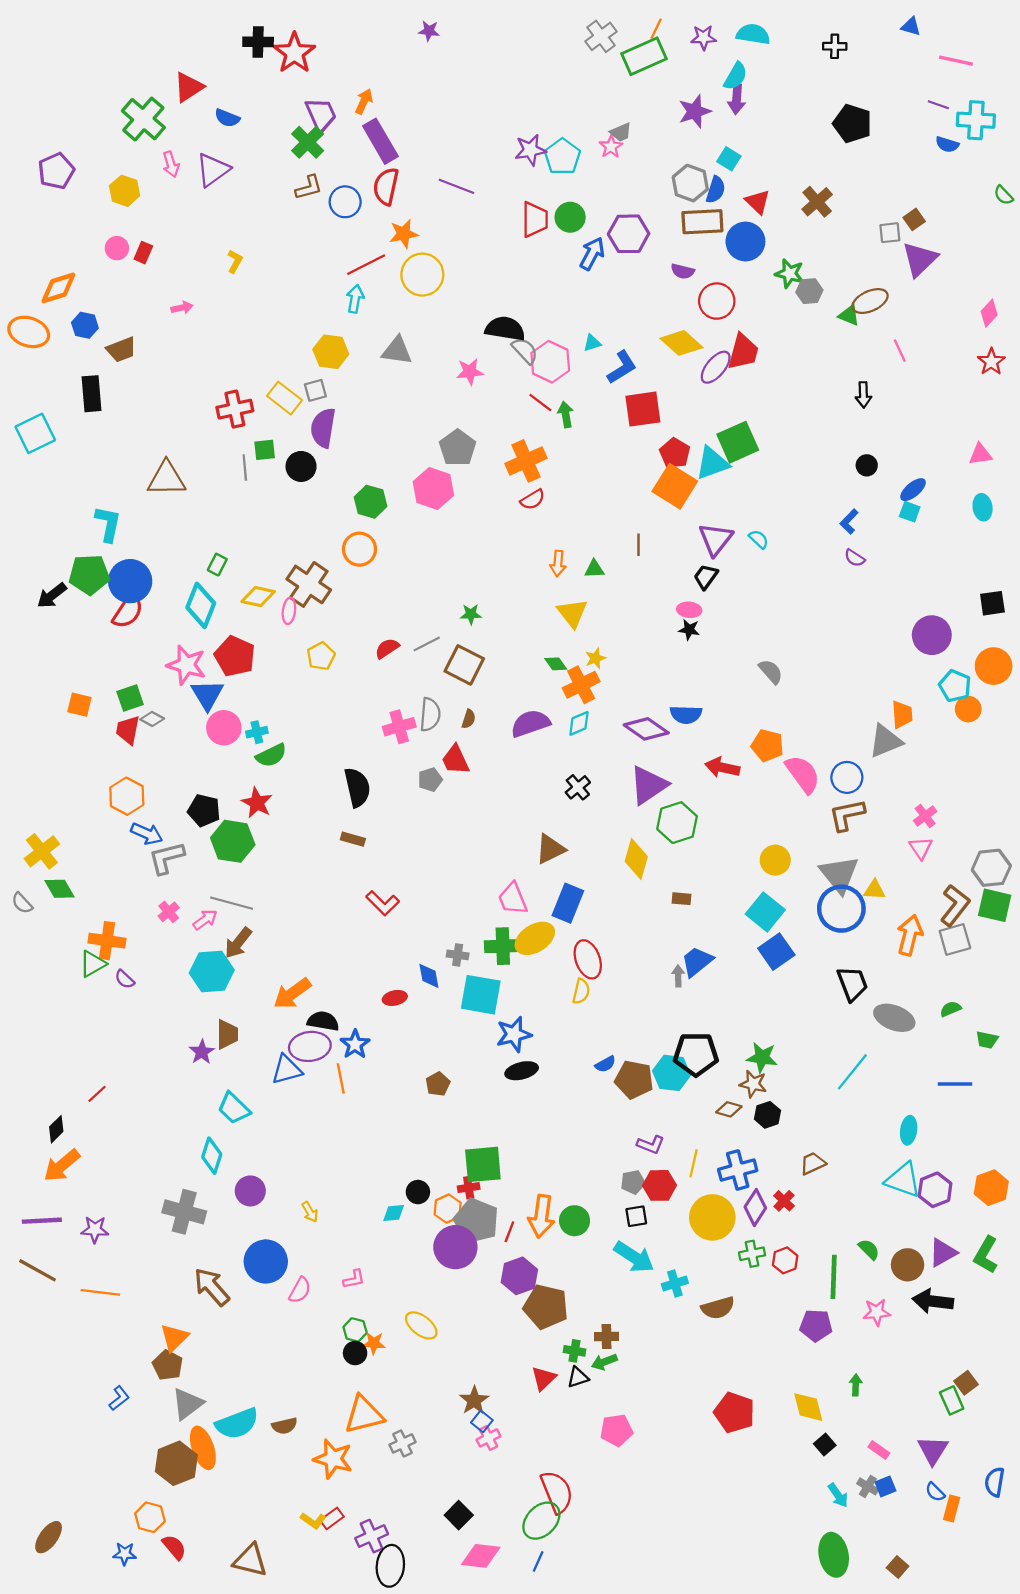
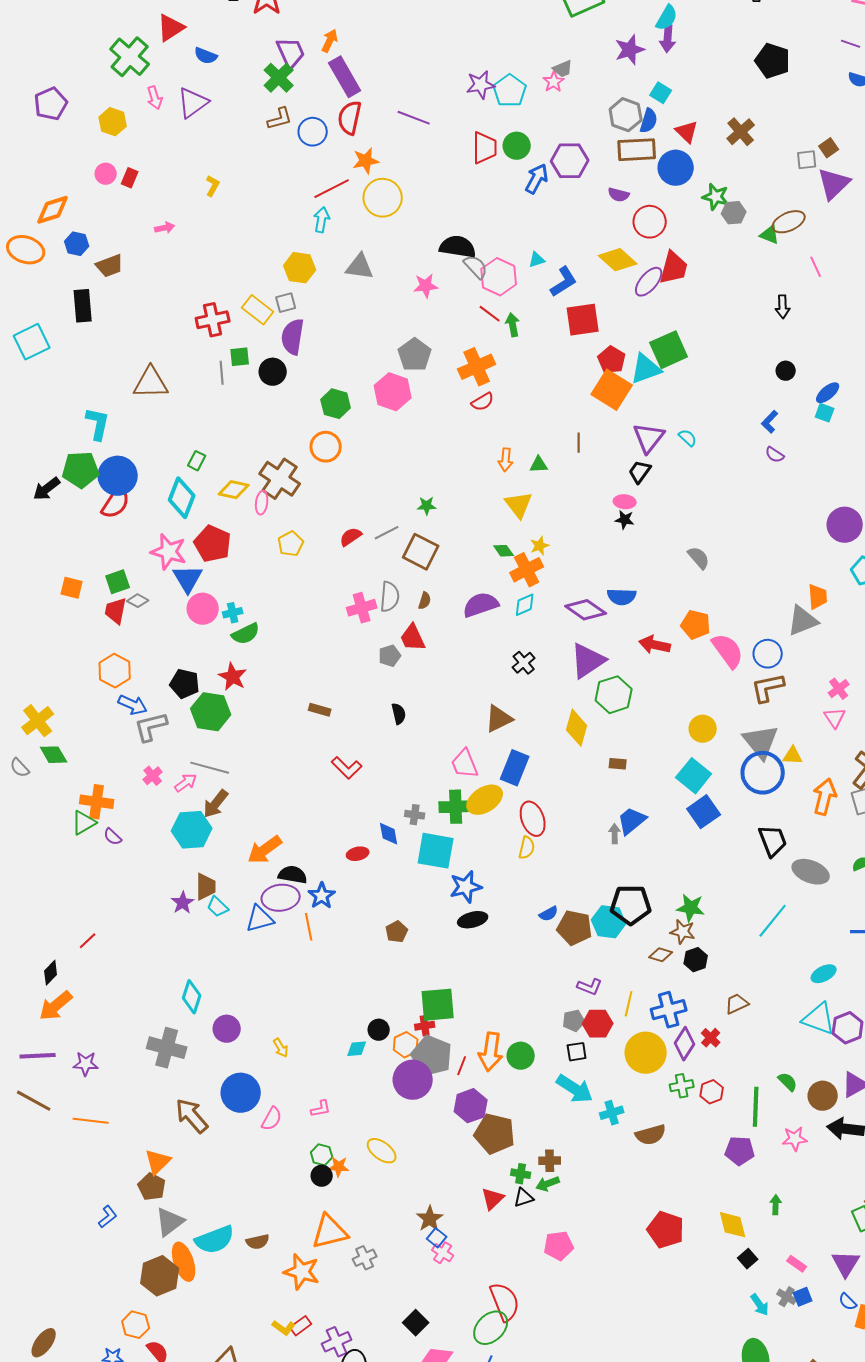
black semicircle: (357, 787) -> (399, 714), moved, size x0.6
cyan trapezoid: (234, 1108) -> (218, 907), moved, size x0.7
cyan ellipse: (909, 1130) -> (824, 974), turned 55
pink cross: (488, 1438) -> (443, 1253), turned -30

